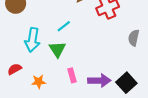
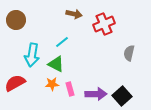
green triangle: (57, 49) -> (56, 64), turned -30
red semicircle: (15, 69) -> (15, 83), size x1.5
orange star: (39, 82) -> (52, 84), moved

